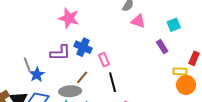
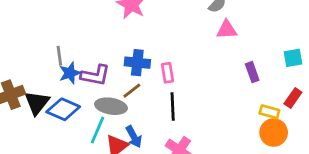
pink triangle: (138, 21) -> (227, 30), turned -35
cyan square: (174, 25) -> (293, 58), moved
blue cross: (83, 47) -> (137, 63), moved, turned -30
purple L-shape: (60, 53) -> (95, 75), moved

